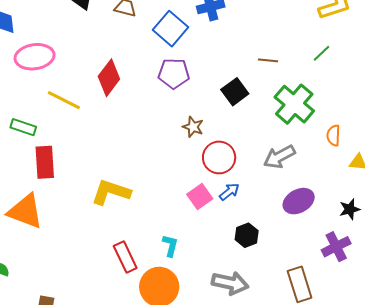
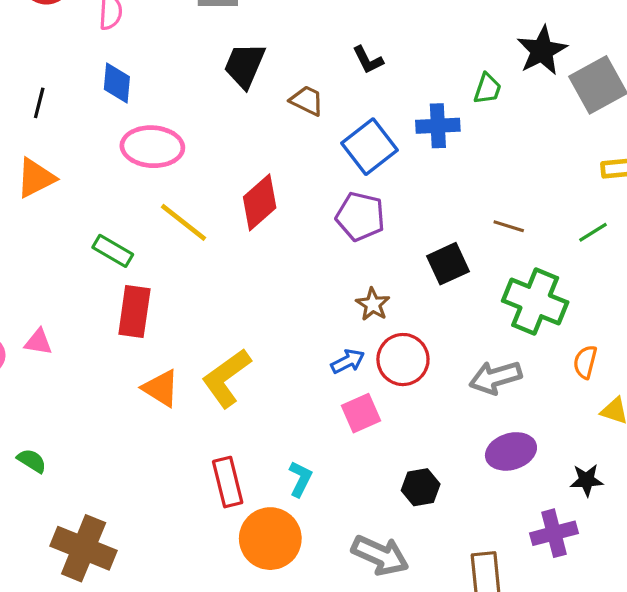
green cross: (294, 104) -> (535, 301), turned -30
yellow L-shape: (111, 192) -> (226, 378), turned -66
blue arrow: (229, 192) -> (348, 361), moved
orange triangle: (25, 211) -> (161, 388), moved, size x0.7

